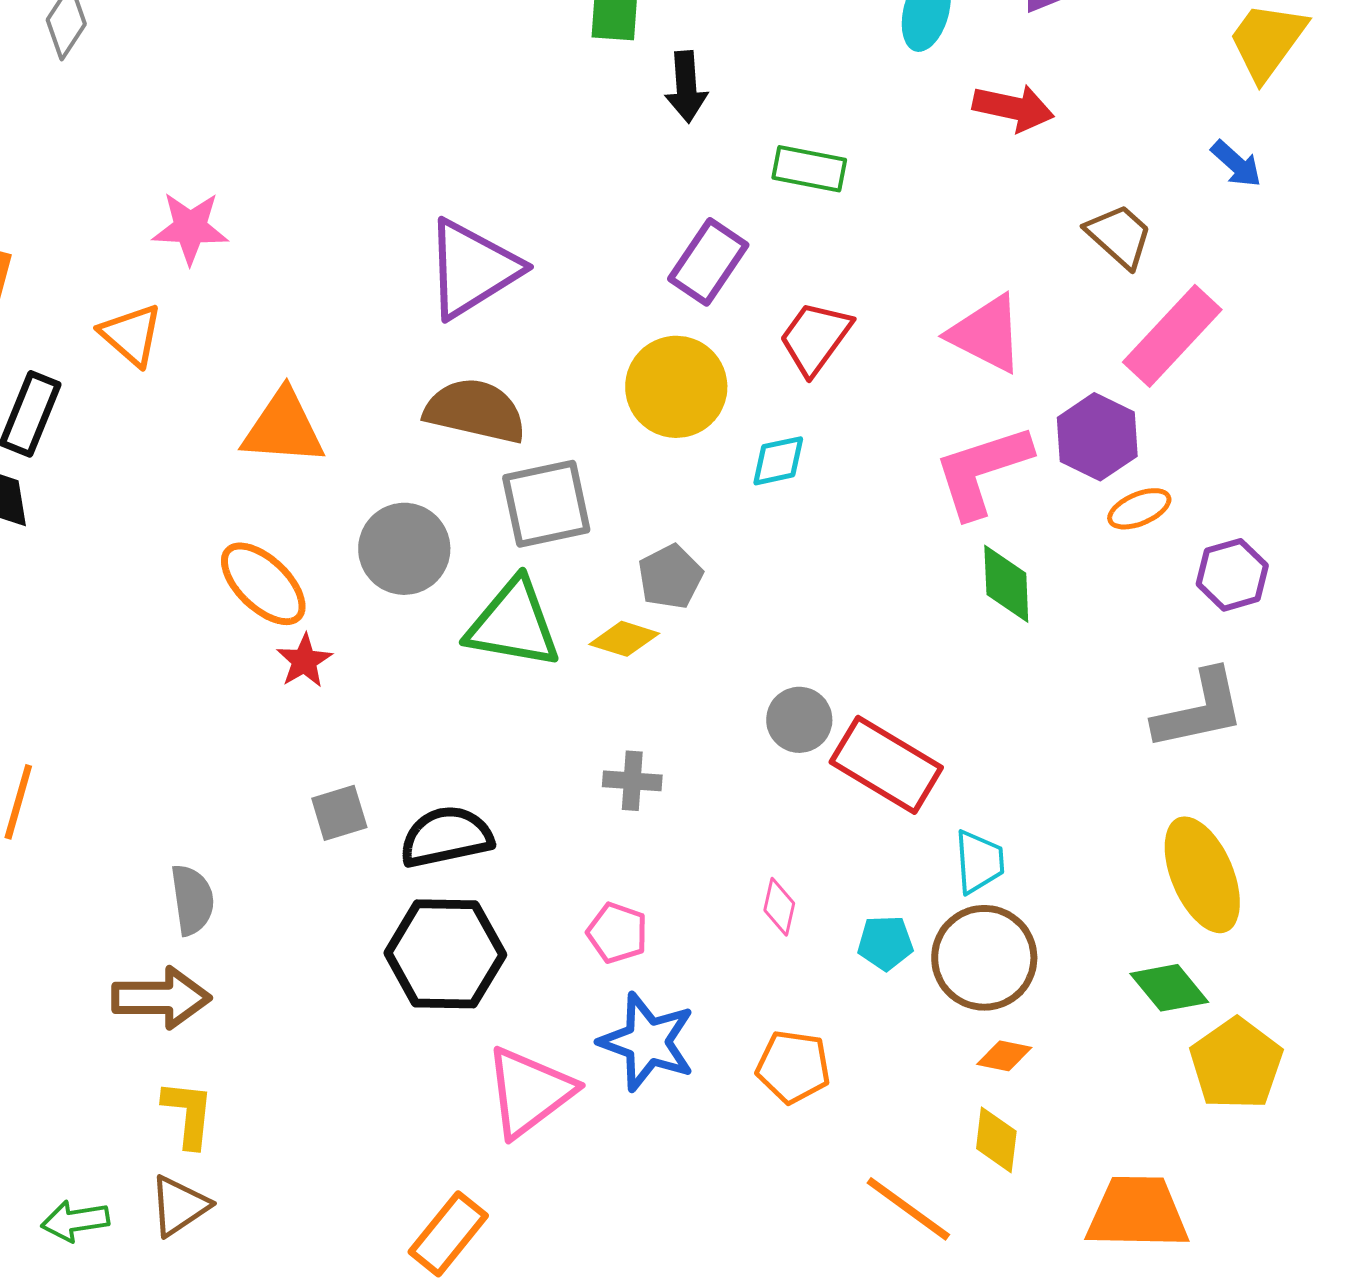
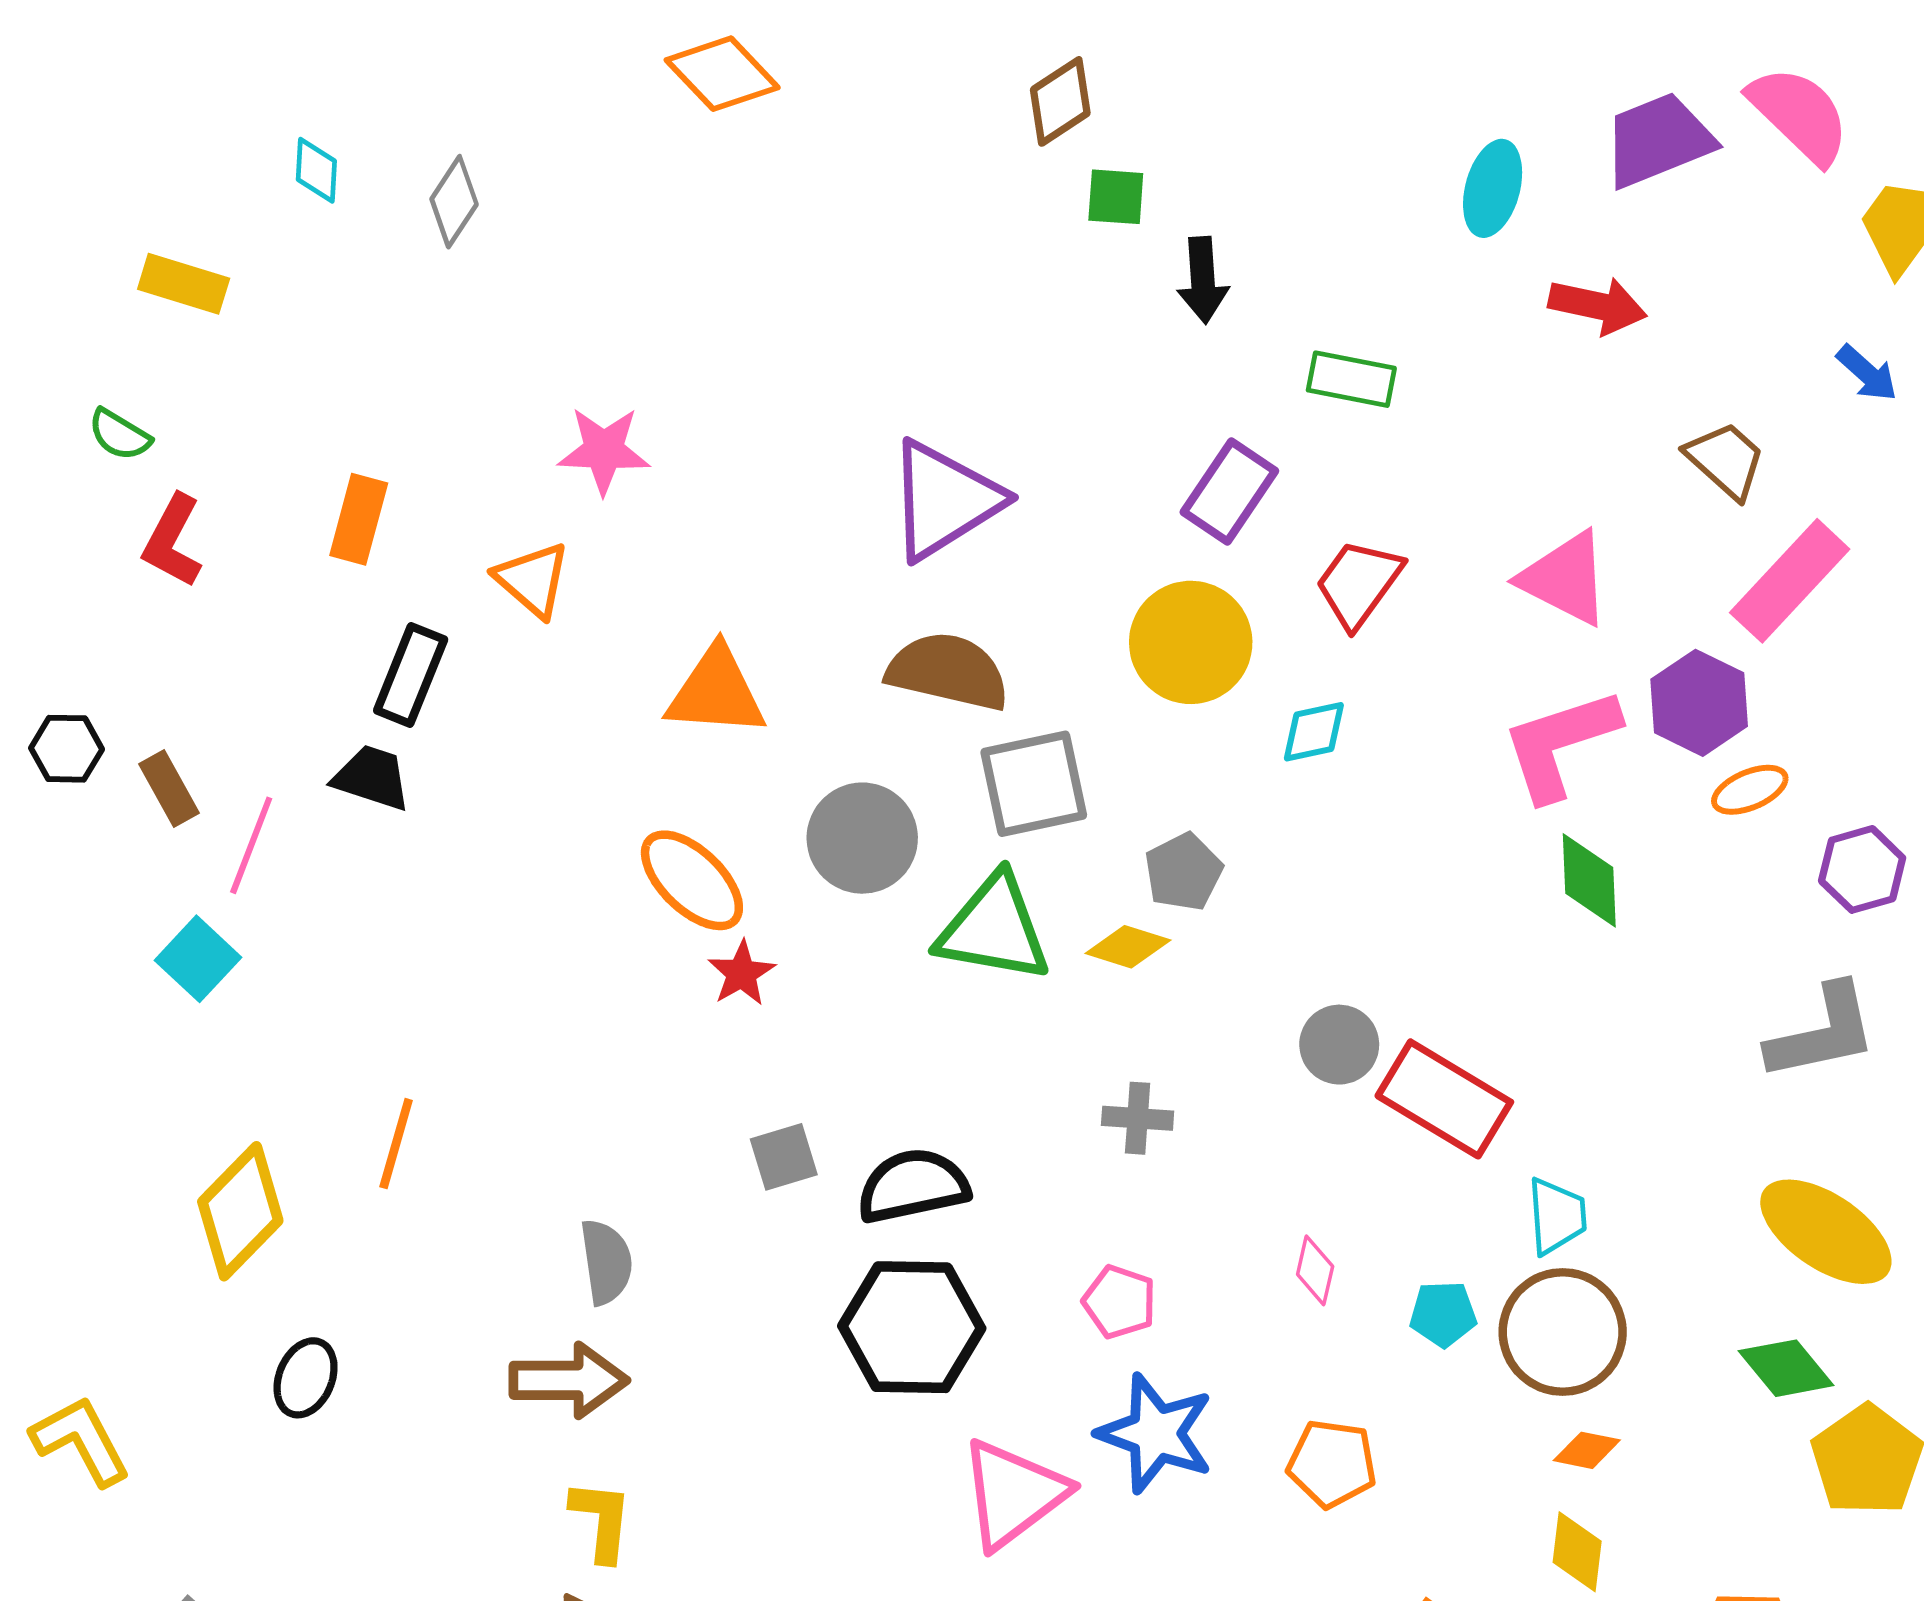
yellow ellipse: (1202, 875) -> (1826, 1232), turned -33

